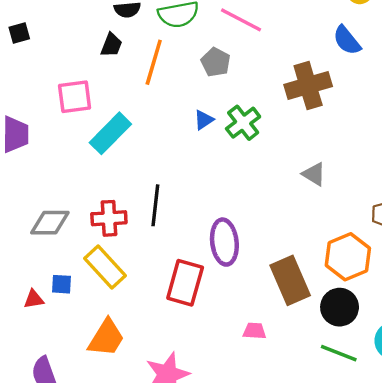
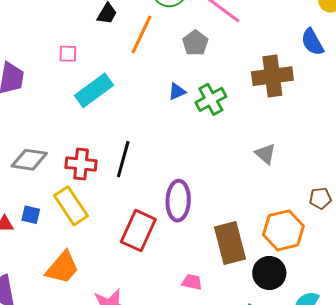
pink square: (75, 97) -> (68, 54), size x0.6

